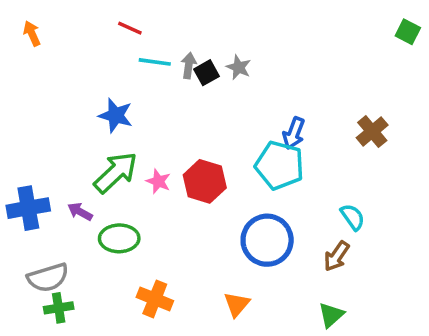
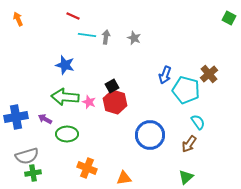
black square: (206, 73) -> (112, 86), moved
cyan pentagon: (280, 165) -> (186, 90), moved
green arrow: (116, 172) -> (65, 97), turned -132
orange triangle: (237, 304) -> (124, 178), moved, turned 42

